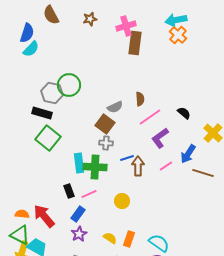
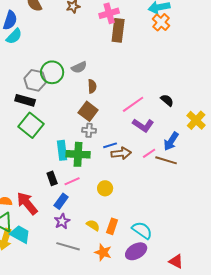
brown semicircle: (140, 99) -> (92, 86), moved
gray semicircle: (115, 107) -> (79, 67), moved
purple L-shape: (160, 138) -> (143, 125), turned -110
brown arrow: (138, 166) -> (121, 153), turned 84
brown line: (203, 173) -> (166, 160), moved

